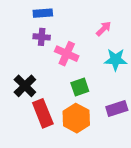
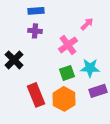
pink cross: (67, 54) -> (68, 45), moved, turned 30
cyan star: (116, 60) -> (90, 68), moved
black cross: (25, 86) -> (14, 60), moved

